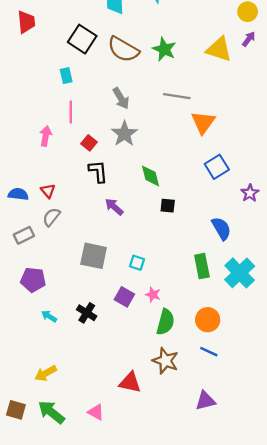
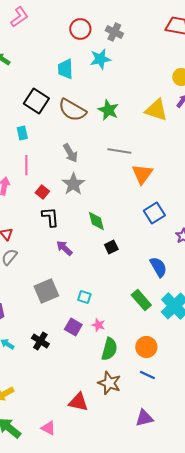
black square: (168, 206) -> (111, 247), turned -32
gray square: (94, 256) -> (46, 291), turned -35
green rectangle: (202, 266) -> (141, 300), turned -30

